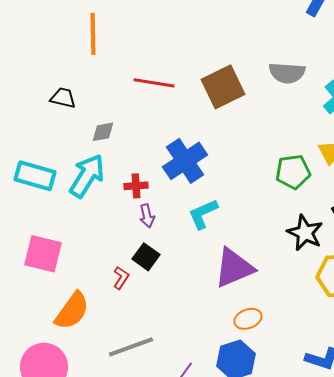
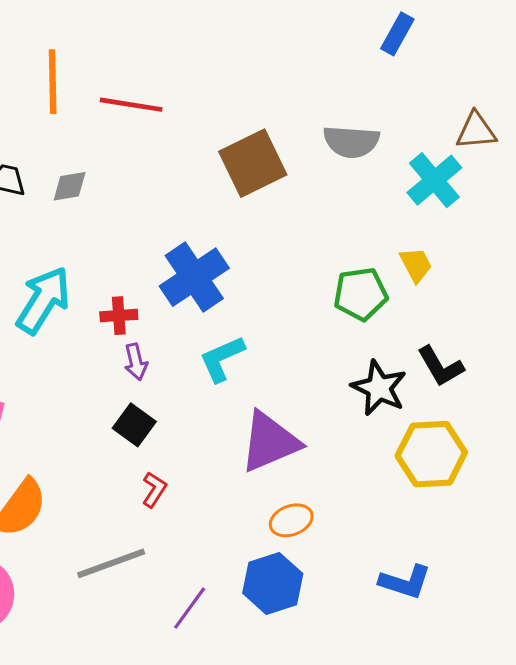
red line: (154, 83) -> (131, 105), moved
gray diamond: (103, 132) -> (70, 186), moved
red L-shape: (121, 278) -> (154, 490), moved

